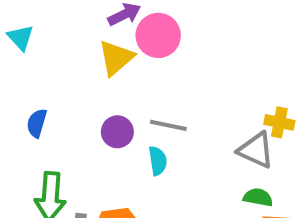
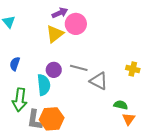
gray triangle: (256, 150) -> (99, 81), moved
cyan semicircle: (158, 161) -> (44, 85), moved, size x1.5

